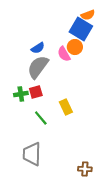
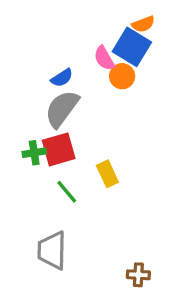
pink semicircle: (64, 54) -> (104, 58), moved
red square: (36, 92) -> (59, 149), size x1.5

